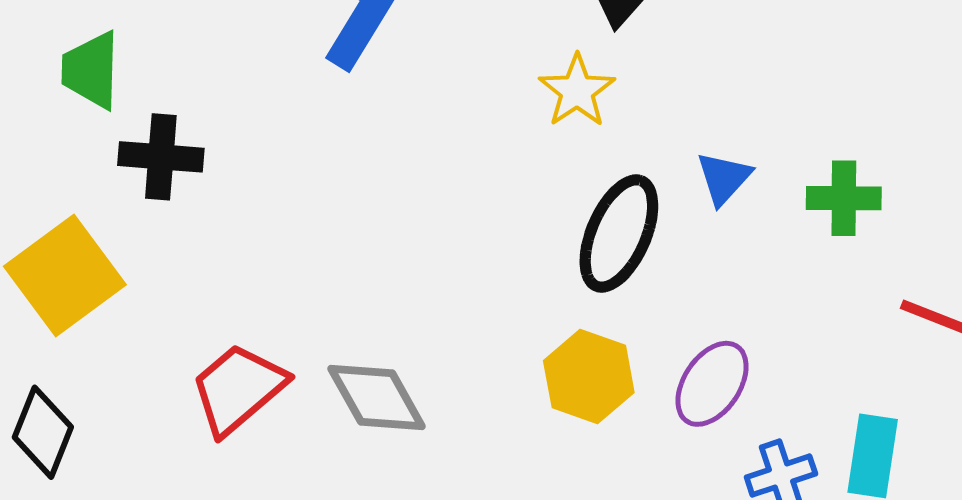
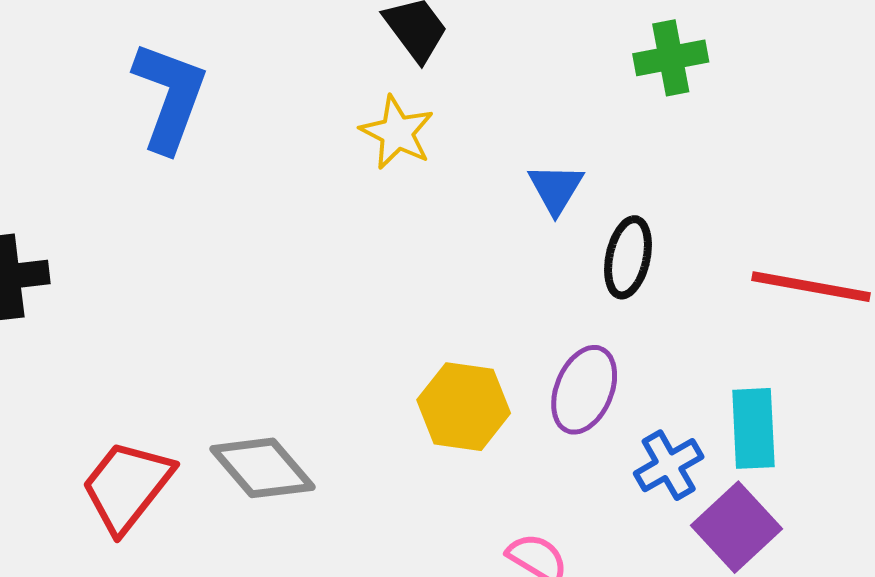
green cross: (844, 198) -> (671, 58), moved
black ellipse: (619, 234) -> (628, 257), moved, size x0.7

